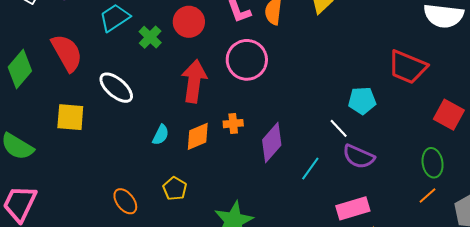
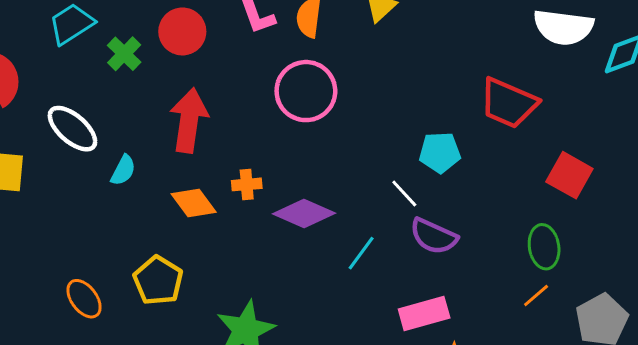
pink circle: (247, 60) -> (306, 91), moved
cyan semicircle: (161, 135) -> (123, 170), moved
orange diamond: (198, 136) -> (194, 203), turned 76
purple diamond: (272, 143) -> (304, 214), turned 72
yellow pentagon: (175, 189) -> (158, 281), size x1.4

